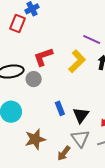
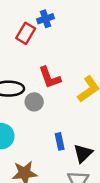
red L-shape: (43, 57) -> (50, 78), turned -100

